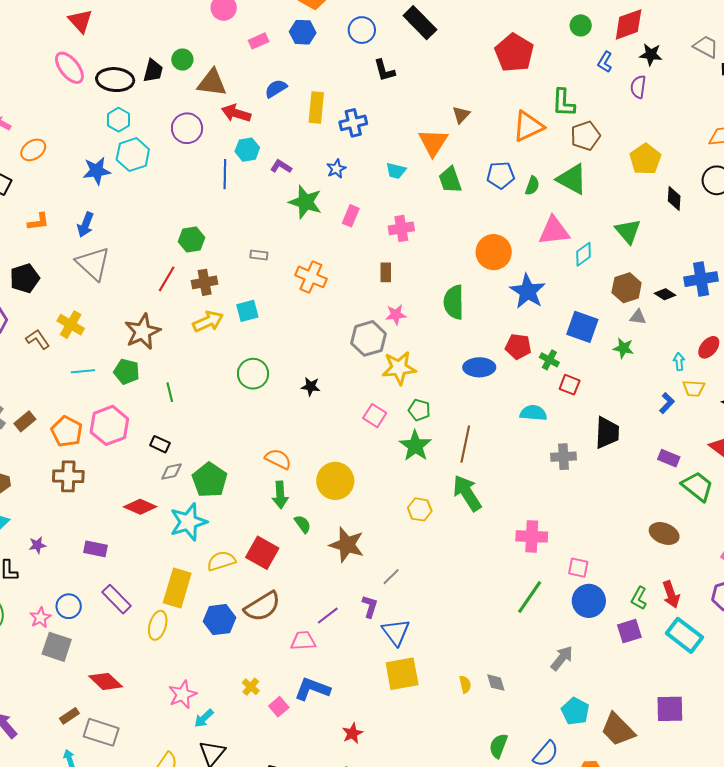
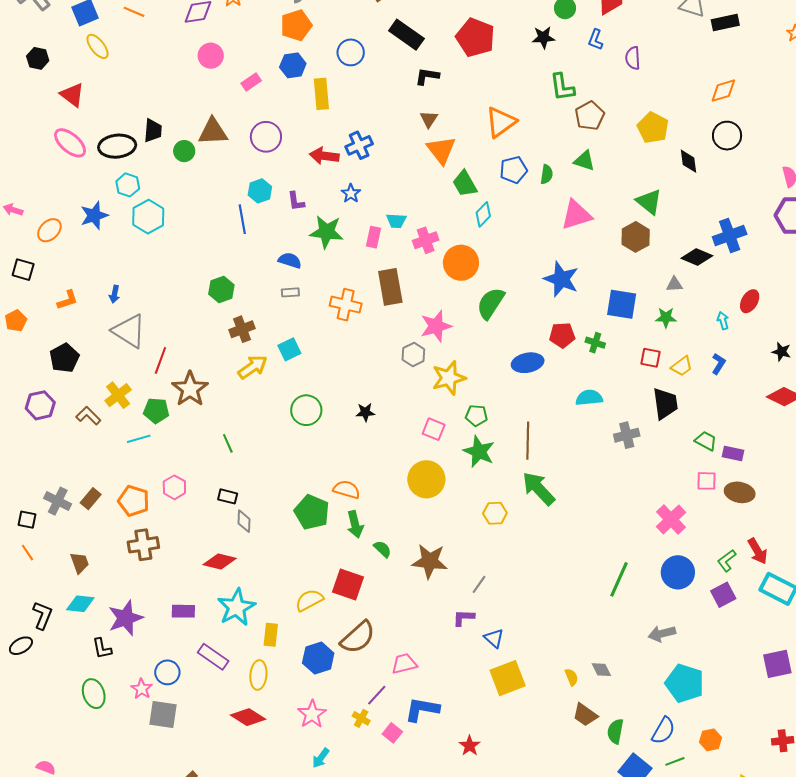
red pentagon: (514, 53) -> (475, 37), moved
black star: (651, 55) -> (543, 37), moved
green circle: (182, 60) -> (184, 151), moved
black L-shape: (384, 70) -> (427, 76), moved, turned 125
blue semicircle: (276, 89) -> (290, 260), moved, turned 60
yellow rectangle: (316, 108) -> (321, 94), moved
red arrow: (236, 113) -> (324, 156), moved
brown triangle: (461, 115) -> (429, 119), moved
orange triangle: (528, 126) -> (501, 122), moved
purple circle: (187, 128) -> (266, 137), moved
purple L-shape: (281, 166) -> (296, 201), turned -120
blue star: (97, 171) -> (94, 215), moved
cyan trapezoid: (396, 171) -> (396, 221), moved
green triangle: (572, 179) -> (584, 161), size x0.7
blue arrow: (86, 225) -> (114, 294), size x0.7
orange circle: (494, 252) -> (461, 263), moved
cyan diamond: (584, 254) -> (483, 214), moved
brown rectangle: (386, 272) -> (390, 287), moved, size x1.8
red line: (167, 279) -> (160, 360), moved
brown hexagon: (627, 288) -> (636, 237), moved
black diamond: (665, 294) -> (697, 257), size x1.4
green semicircle: (454, 302) -> (491, 303), turned 44
pink star: (396, 315) -> (436, 326), size x1.5
yellow cross: (71, 325) -> (118, 395), turned 32
gray hexagon: (368, 338) -> (413, 354), size x0.7
green pentagon: (127, 372) -> (156, 411), moved
red square: (570, 385) -> (650, 358), moved
yellow trapezoid: (694, 388) -> (682, 366), moved, turned -30
pink hexagon: (109, 425) -> (174, 487), size x0.6
purple rectangle: (669, 458) -> (733, 453), moved
gray diamond: (172, 471) -> (244, 521), turned -65
green pentagon: (210, 480) -> (312, 512), moved
yellow circle: (335, 481) -> (426, 479), moved
green trapezoid: (697, 486) -> (706, 441), moved, size x0.7
cyan star: (188, 522) -> (236, 607), moved
pink cross: (532, 536) -> (671, 519), moved, turned -36
purple star: (37, 545) -> (126, 618), size x2.0
pink square: (578, 568) -> (706, 481), moved
yellow rectangle: (177, 588) -> (271, 635), size x0.6
green L-shape: (639, 598) -> (727, 561), turned 35
purple L-shape: (370, 606) -> (464, 618), turned -95
purple line: (328, 616) -> (377, 695), moved
blue triangle: (396, 632) -> (494, 638), size x0.7
gray arrow: (562, 658) -> (662, 634), turned -132
red diamond: (106, 681) -> (248, 717), moved
pink star: (183, 694) -> (312, 714), moved
cyan pentagon: (575, 711) -> (685, 683), size x1.4
brown trapezoid: (618, 729) -> (585, 715), moved, size x0.7

